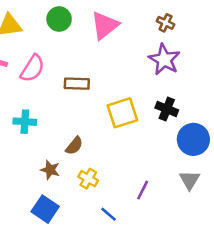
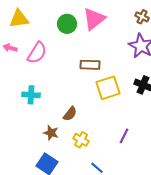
green circle: (59, 19) -> (67, 24), moved
brown rectangle: (77, 84) -> (90, 65), moved
purple line: (143, 190) -> (124, 136), moved

